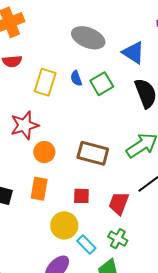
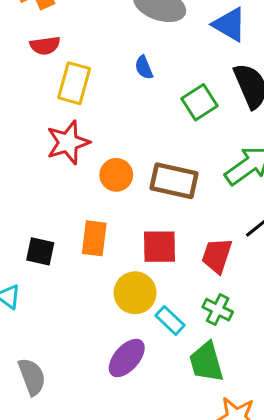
yellow rectangle: (45, 82) -> (74, 83), moved
green square: (102, 84) -> (199, 102), moved
orange circle: (44, 152) -> (116, 175), moved
red square: (81, 196) -> (159, 247), size x1.4

